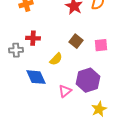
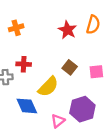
yellow semicircle: (56, 59) -> (48, 87), size x1.5

